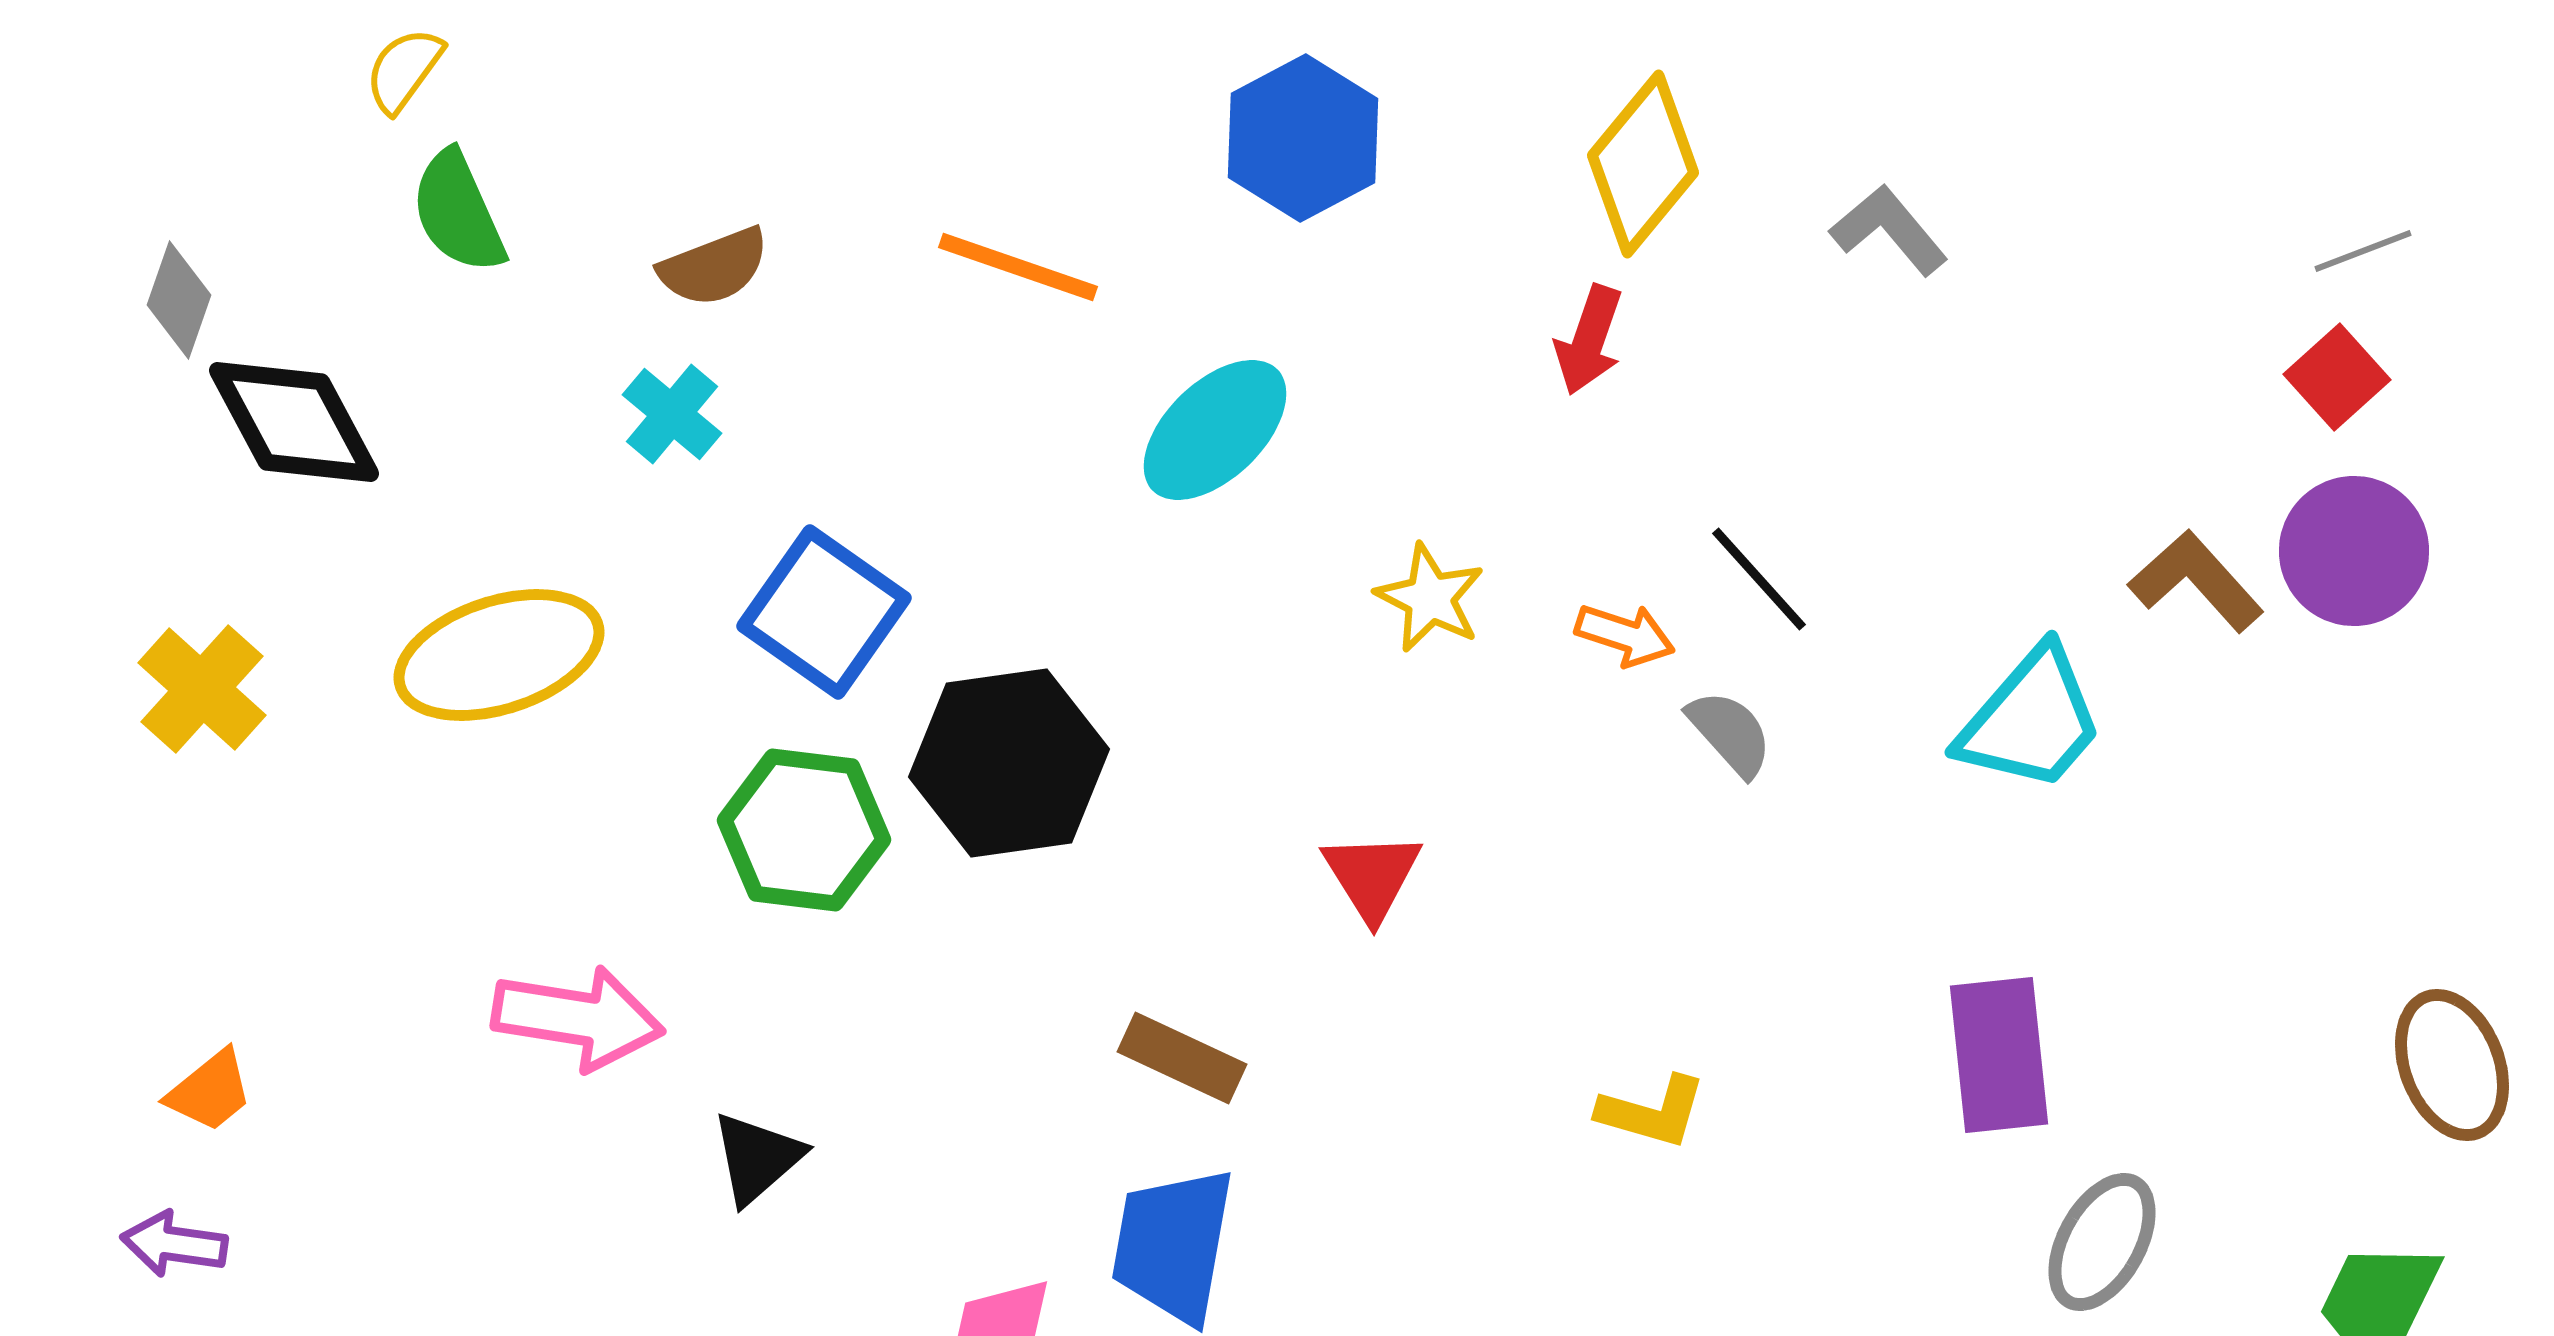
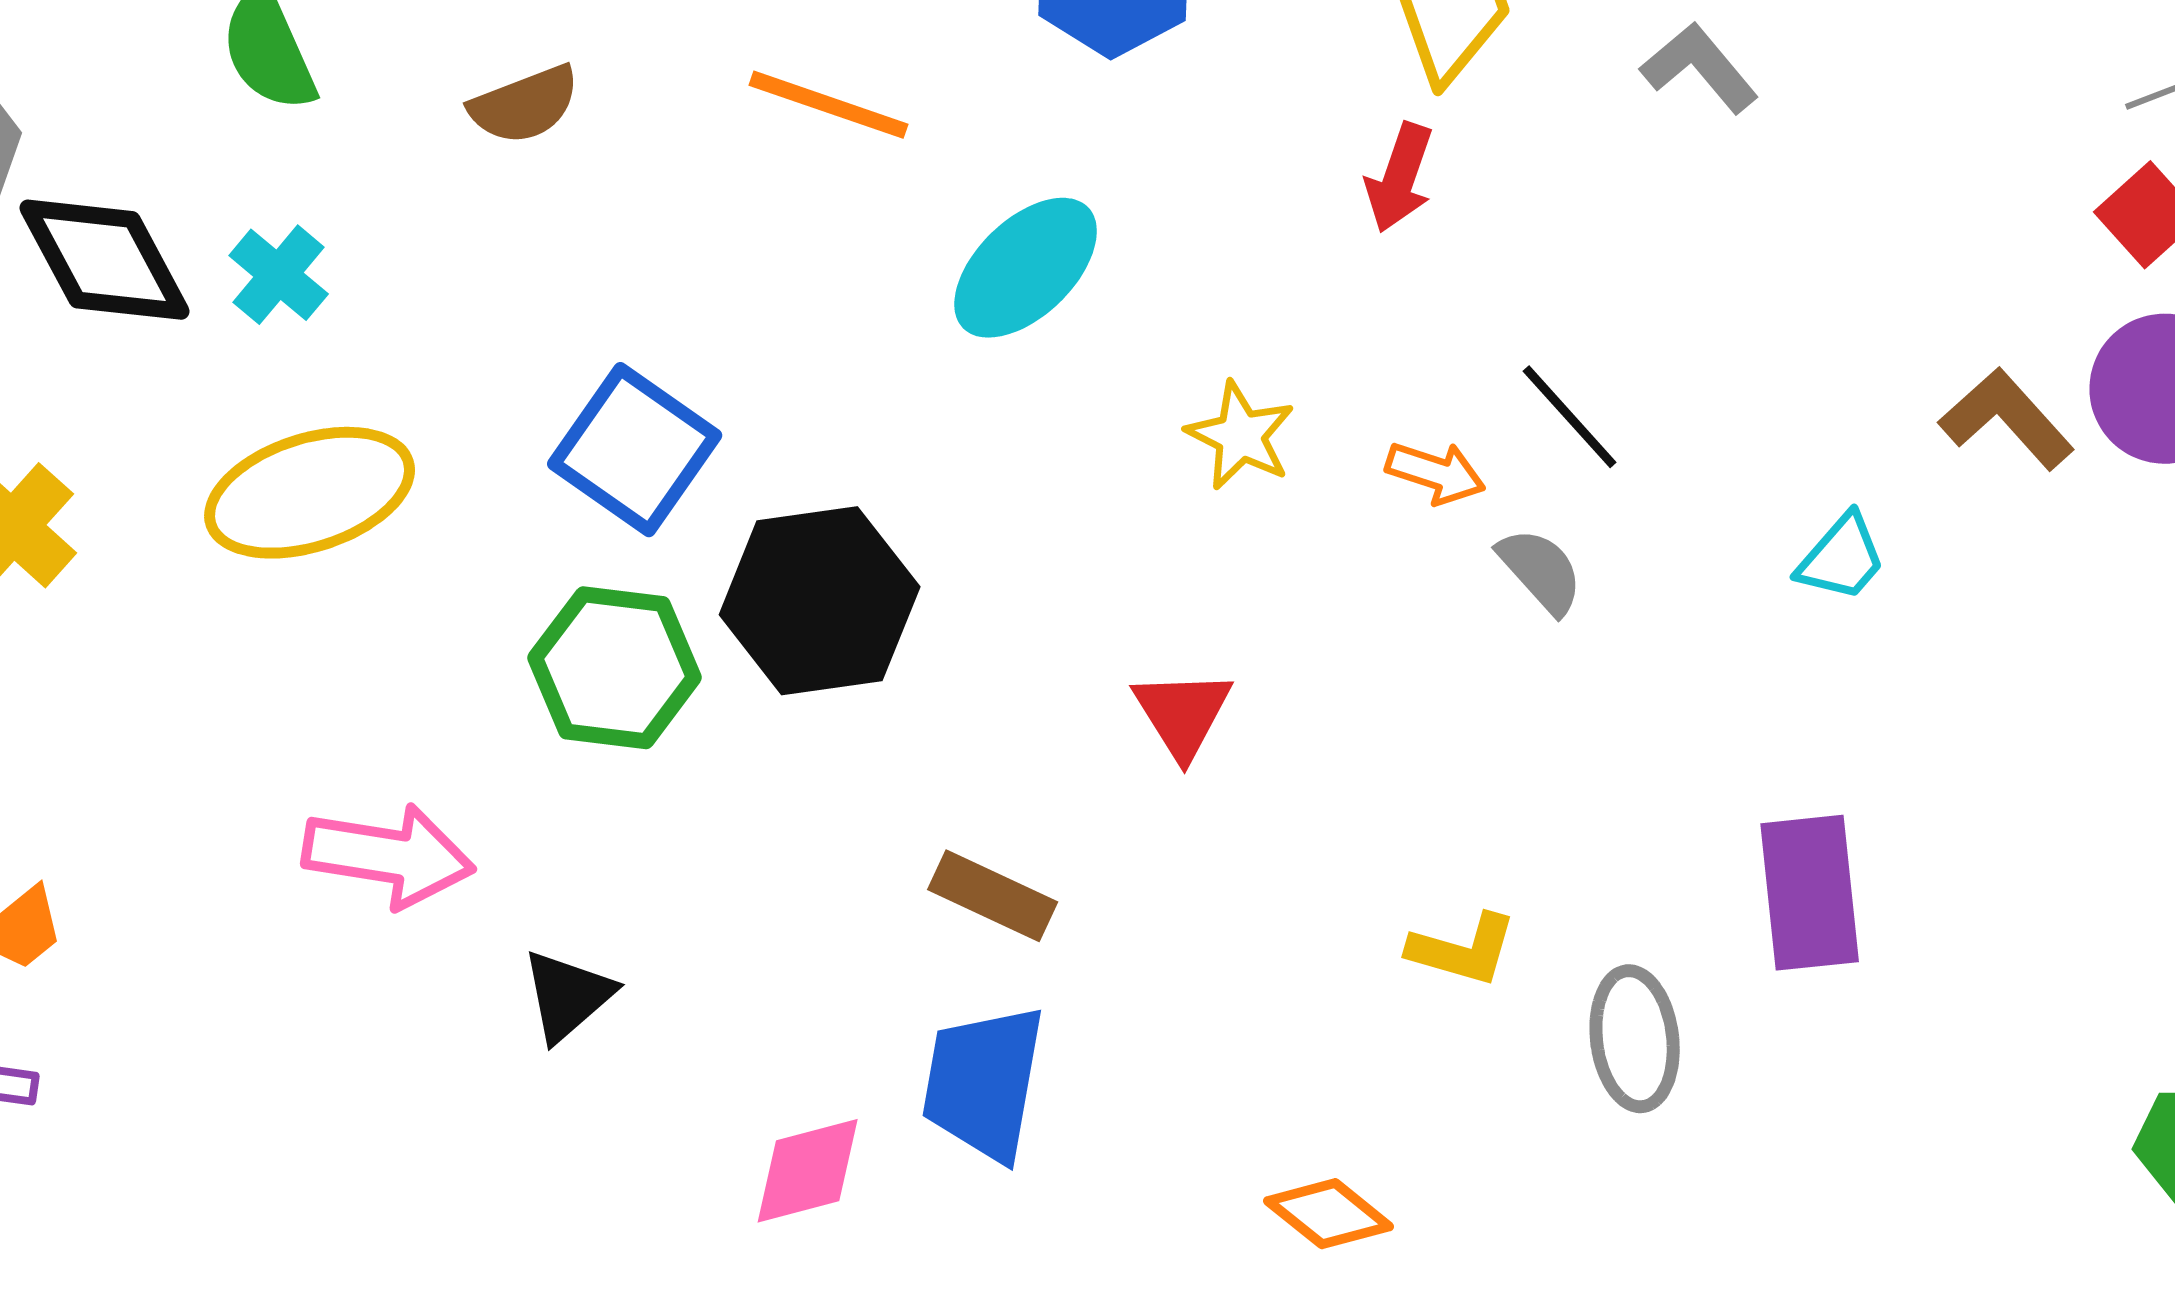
cyan cross: (672, 414) -> (279, 275), moved
cyan trapezoid: (2031, 720) -> (1842, 558), size x0.6
gray ellipse: (2102, 1242) -> (1635, 1039), moved, turned -36

